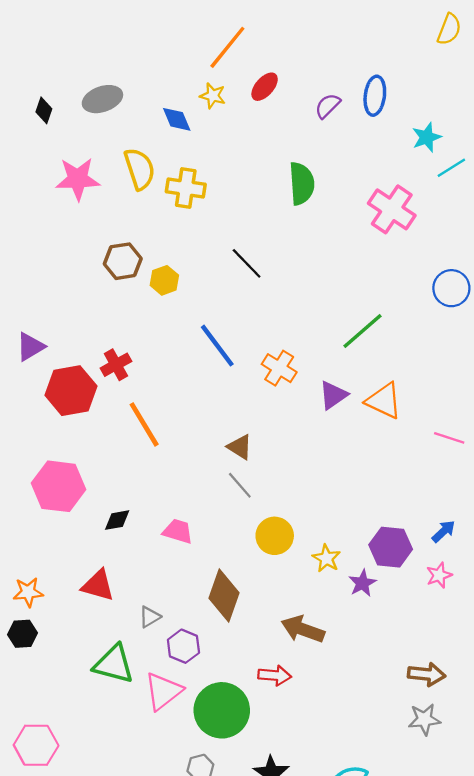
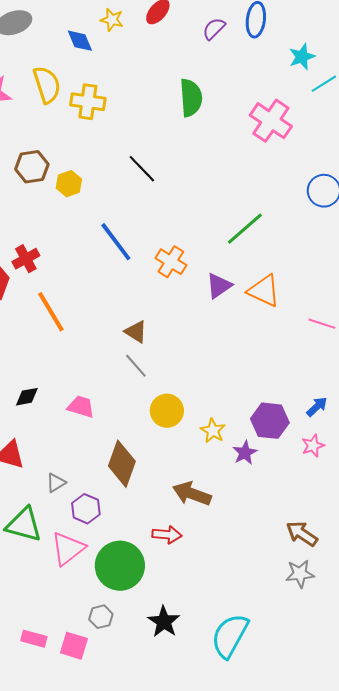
brown arrow: (427, 674) -> (302, 534), turned -152

